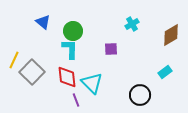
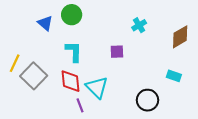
green circle: (73, 31) -> (72, 15), moved
cyan rectangle: (165, 72) -> (174, 76), turned 56

